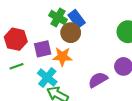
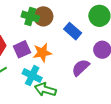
blue rectangle: (77, 19) -> (73, 31), moved
brown circle: (71, 33) -> (43, 16), moved

